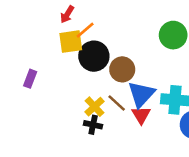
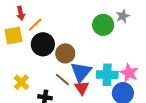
red arrow: (67, 14) -> (21, 13), turned -40
yellow square: (71, 42) -> (13, 35), moved
yellow cross: (95, 107) -> (21, 82), moved

